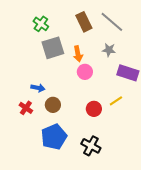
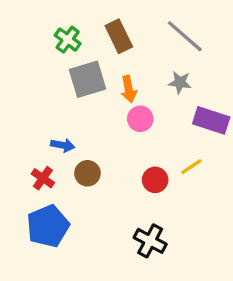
brown rectangle: (84, 22) -> (119, 36), moved
blue pentagon: (54, 137) -> (48, 226), moved

